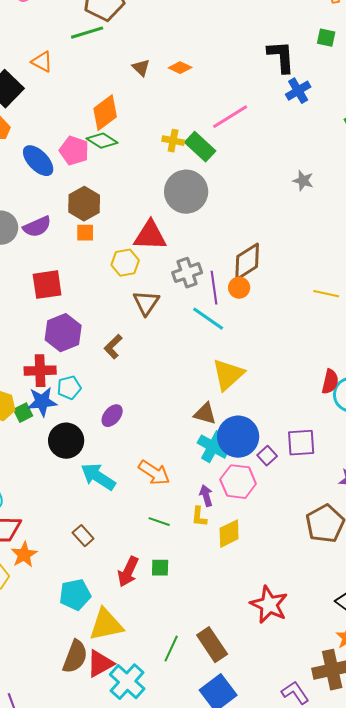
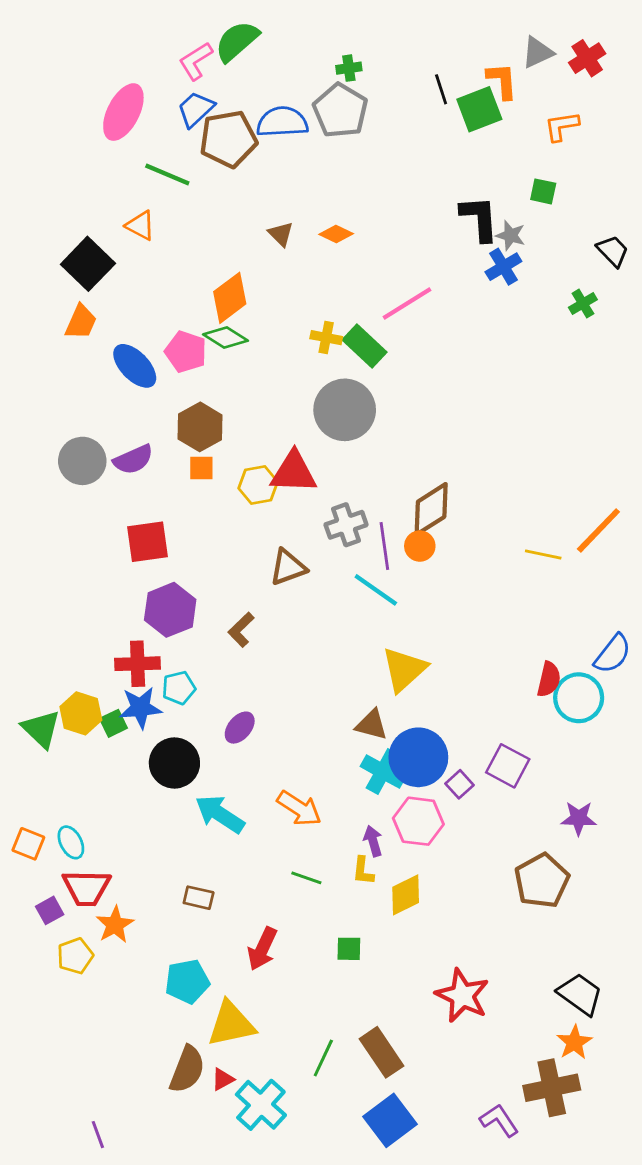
green line: (87, 33) -> (167, 174), moved, turned 40
gray star: (303, 181) -> (511, 235), moved
yellow hexagon: (125, 263) -> (258, 485), moved
brown triangle: (146, 303) -> (288, 567), turned 36
purple square: (301, 443) -> (508, 766), turned 32
brown rectangle: (83, 536) -> (199, 898), turned -35
green square: (160, 568) -> (349, 949), moved
red triangle: (100, 664) -> (223, 1079), size x0.6

